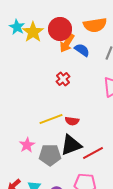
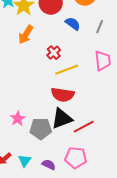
orange arrow: (67, 43) -> (26, 35), moved
yellow line: (51, 119) -> (67, 70), moved
red semicircle: (72, 121) -> (63, 95), size x1.6

